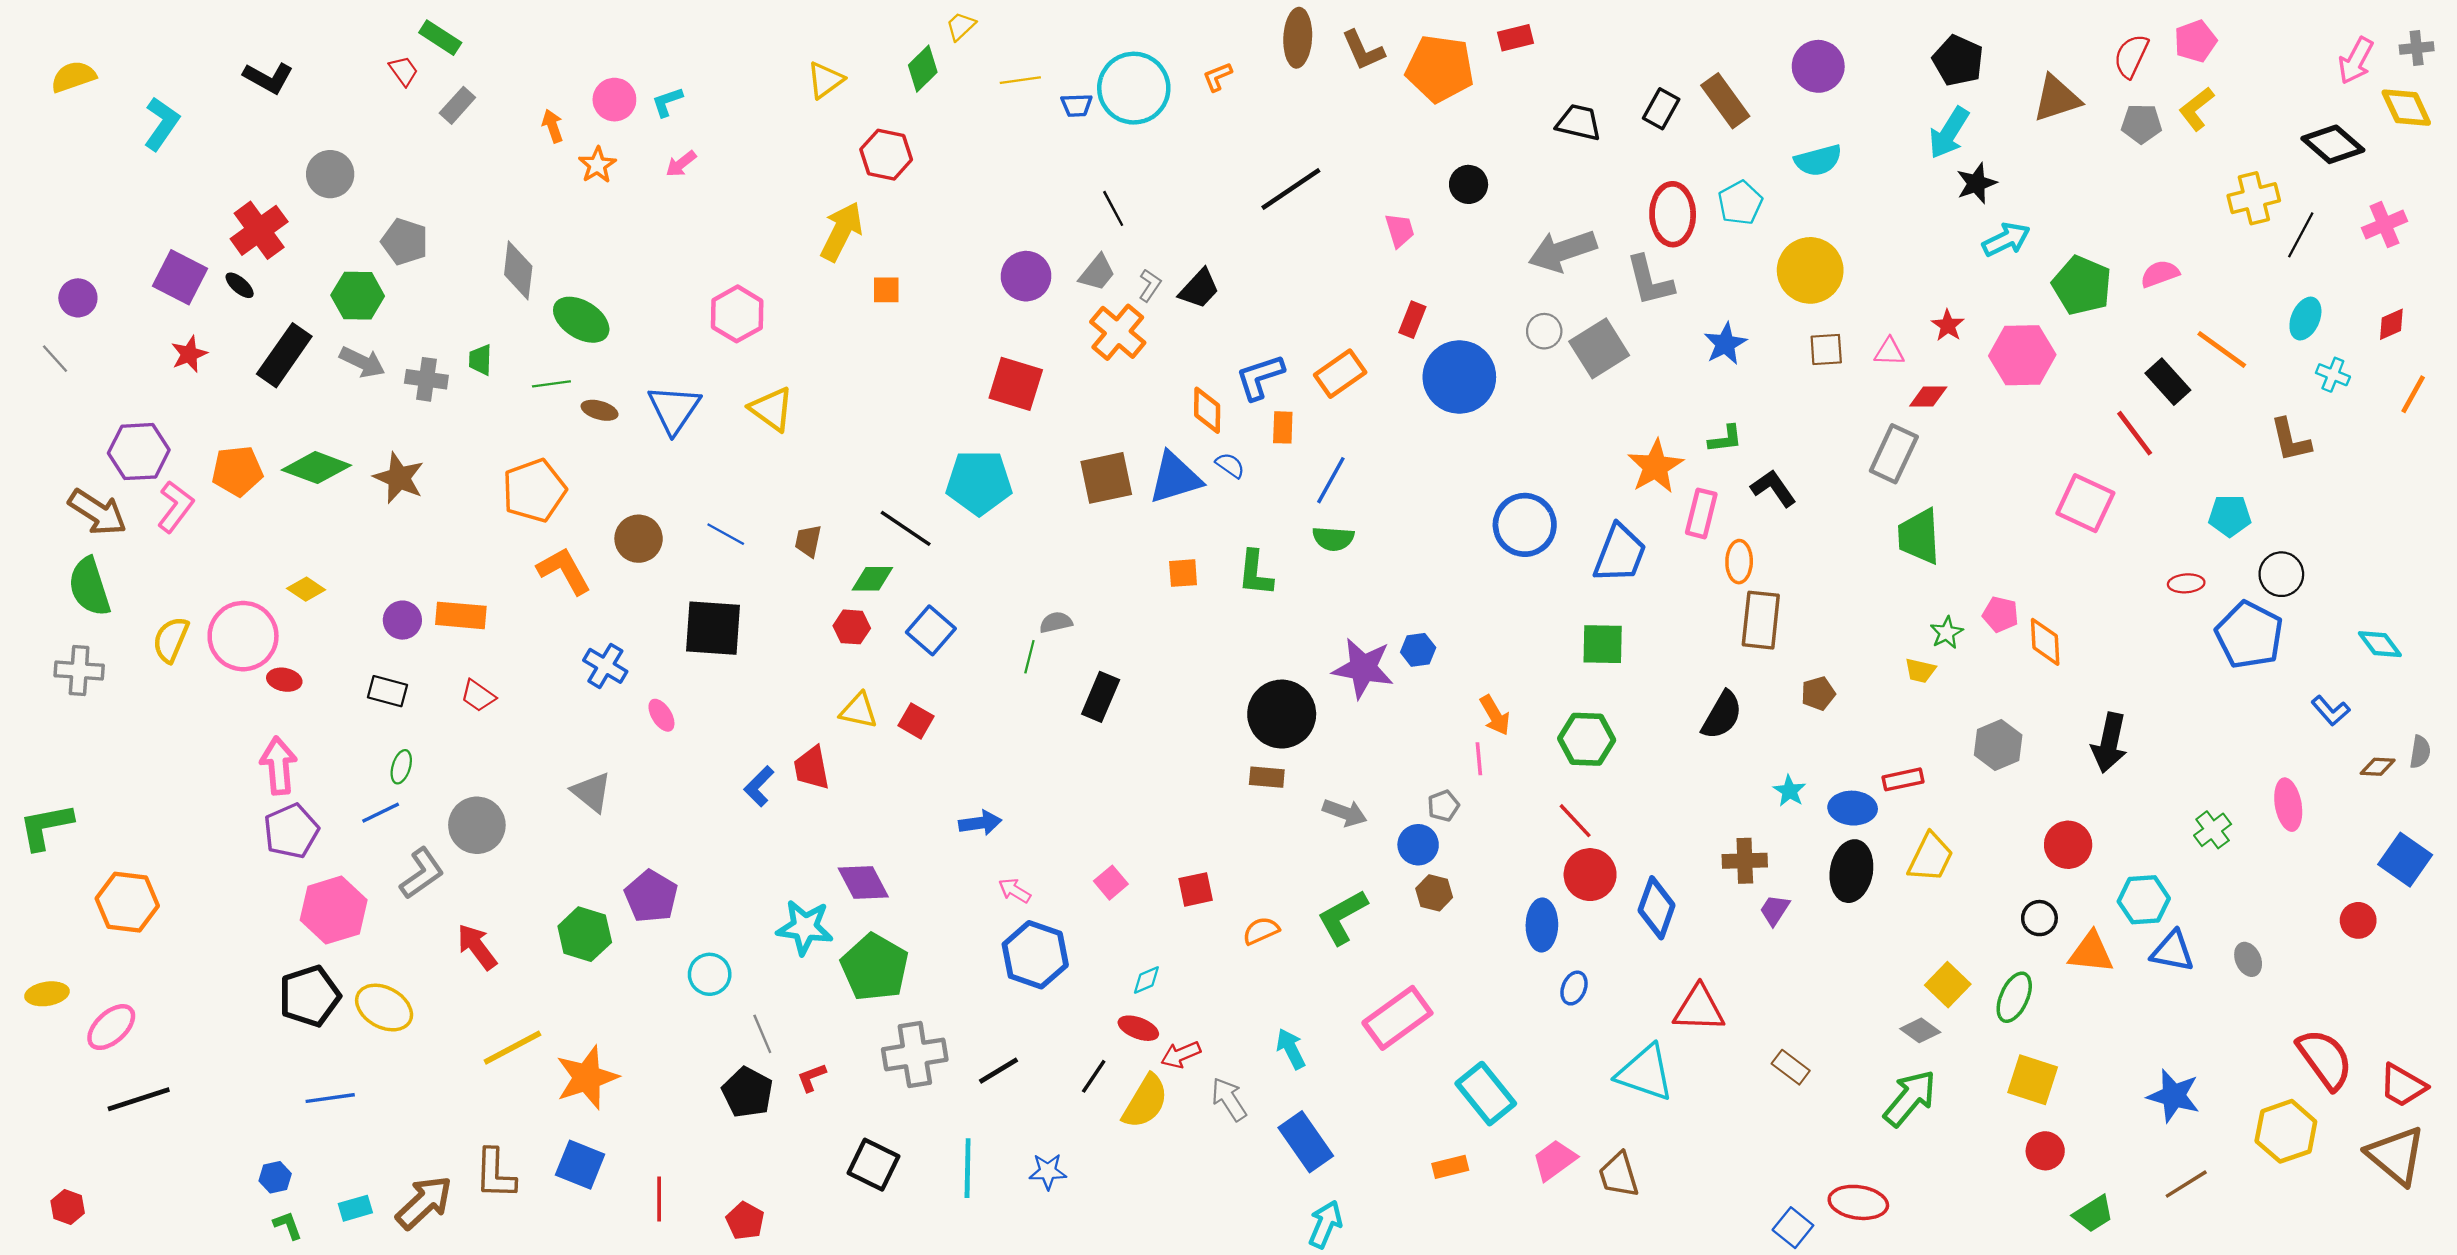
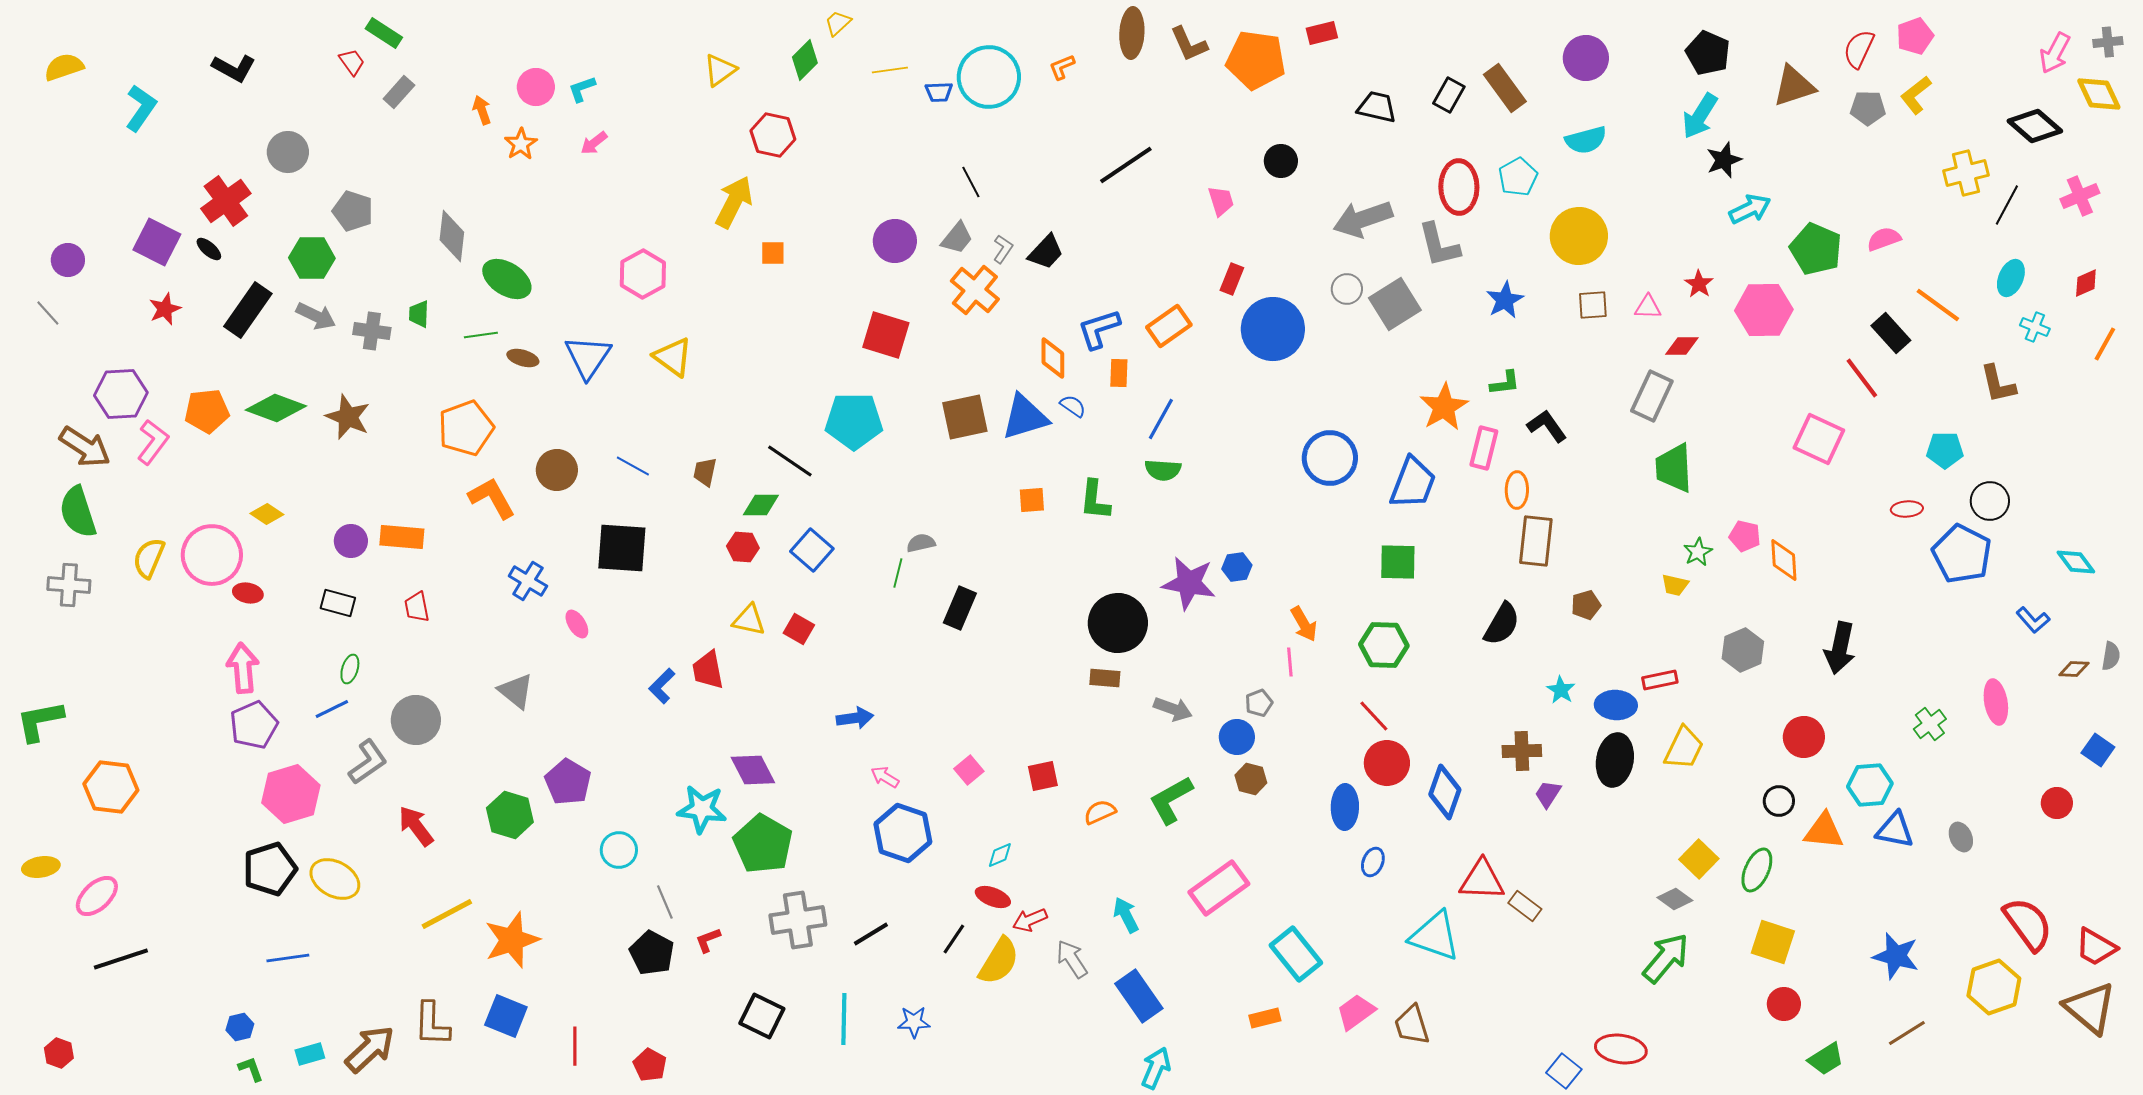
red trapezoid: (478, 696) -> (417, 607), turned 44
blue square: (2405, 860) -> (2098, 750), size x0.7
brown rectangle: (1791, 1067) -> (1525, 906), moved

